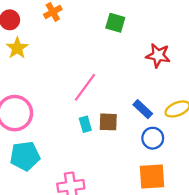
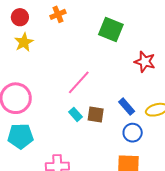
green square: (115, 23) -> (111, 30), size x1.4
cyan rectangle: (85, 124) -> (76, 114), turned -32

